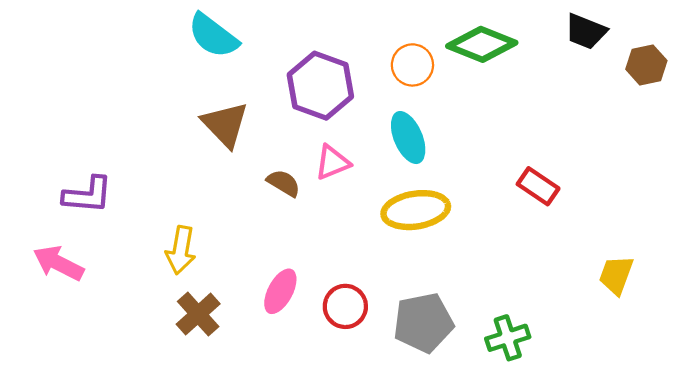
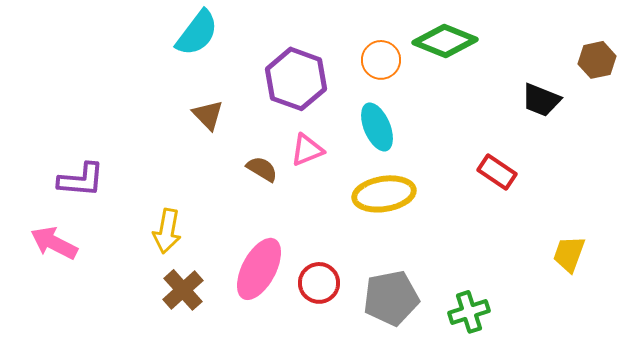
black trapezoid: (586, 31) -> (541, 100), moved
cyan semicircle: (213, 36) -> (197, 33), turned -90
brown triangle: (225, 125) -> (208, 115), size x0.7
pink ellipse: (280, 291) -> (259, 269), size x1.5

